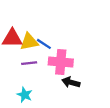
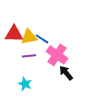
pink cross: (61, 62) -> (57, 55), turned 30
black arrow: (71, 82) -> (66, 73), turned 35

